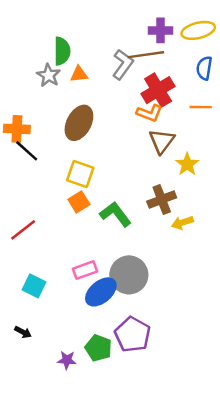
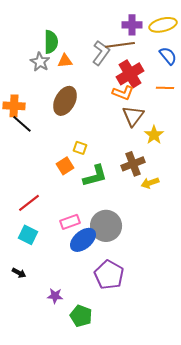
blue semicircle: (204, 68) -> (168, 56), turned 132
yellow square: (80, 174) -> (80, 148), moved, size x0.6
green L-shape: (115, 214) -> (95, 176), turned 112
red line: (23, 230) -> (29, 203), moved
green pentagon: (98, 348) -> (81, 316), moved

